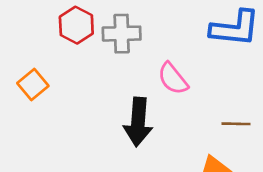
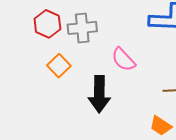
orange square: (33, 85) -> (59, 66), moved

